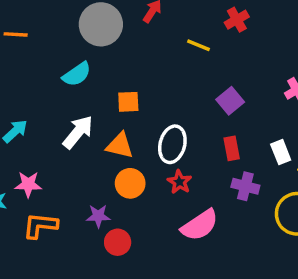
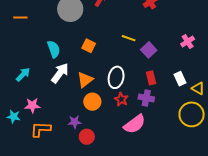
yellow line: (198, 45) -> (129, 38), moved
cyan semicircle: (77, 74) -> (54, 49), moved, turned -72
orange square: (128, 102) -> (89, 46), moved, turned 32
orange triangle: (120, 146) -> (85, 80), turned -48
purple cross: (245, 186) -> (146, 98), moved

